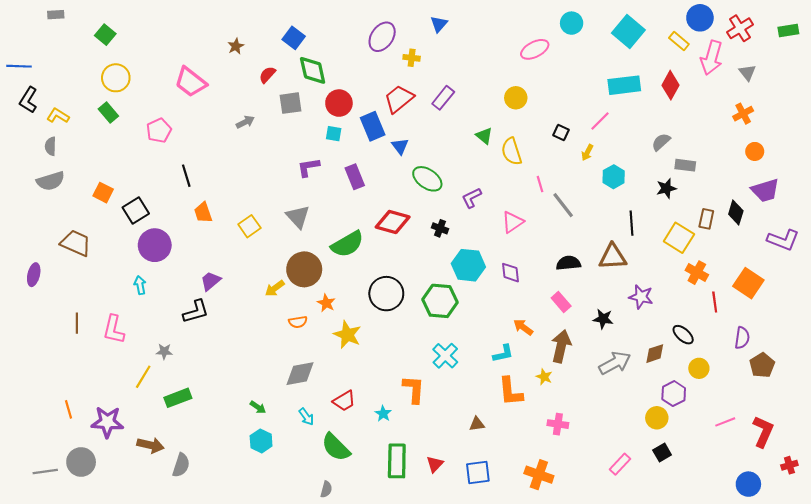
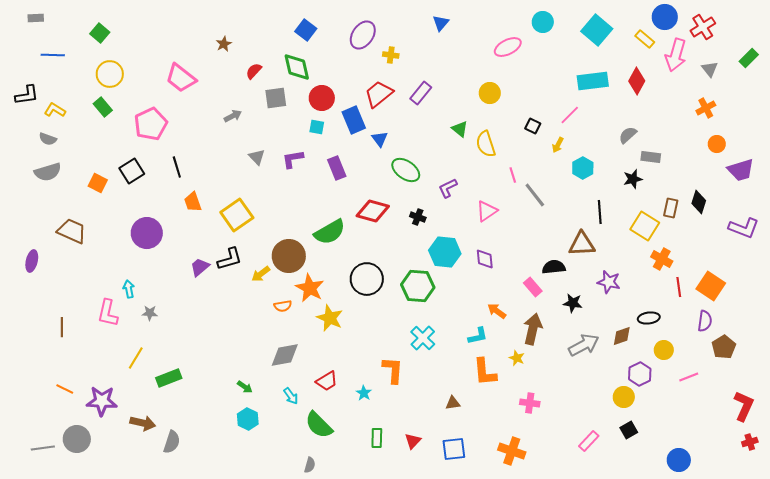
gray rectangle: (56, 15) -> (36, 18), moved
blue triangle: (439, 24) -> (441, 23), moved
green rectangle: (788, 30) -> (749, 58), moved, turned -36
blue square: (294, 38) -> (306, 30), moved
blue line: (19, 66) -> (53, 55), moved
black L-shape: (28, 100) -> (27, 95), turned -130
pink pentagon: (159, 130) -> (151, 124), size x1.4
gray semicircle: (51, 146) -> (48, 139), turned -72
purple trapezoid: (765, 190) -> (741, 170), moved
black square: (136, 210) -> (132, 171), moved
gray triangle: (298, 217) -> (257, 157), moved, size x0.7
yellow square: (249, 226) -> (237, 215), size x1.5
black semicircle: (568, 263) -> (554, 267), moved
orange square: (748, 283) -> (711, 286), moved
cyan arrow: (140, 285) -> (129, 289), moved
orange star: (326, 303) -> (310, 288), size x1.6
black L-shape: (196, 311) -> (230, 259), moved
brown line: (77, 323) -> (62, 327), moved
black ellipse: (683, 335) -> (649, 318), turned -50
gray star: (164, 351) -> (150, 313), moved
orange line: (68, 409) -> (65, 389), turned -48
pink line: (725, 422) -> (689, 377), moved
red L-shape: (763, 431) -> (744, 406), moved
green rectangle: (397, 461) -> (377, 438), size x0.6
blue circle: (748, 484) -> (679, 460), moved

